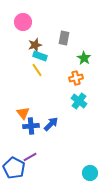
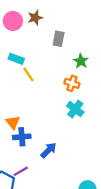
brown star: (35, 45) -> (35, 18), moved
cyan rectangle: (40, 56) -> (16, 59), moved
orange cross: (76, 78) -> (72, 83), turned 32
blue arrow: (51, 124) -> (49, 150), moved

